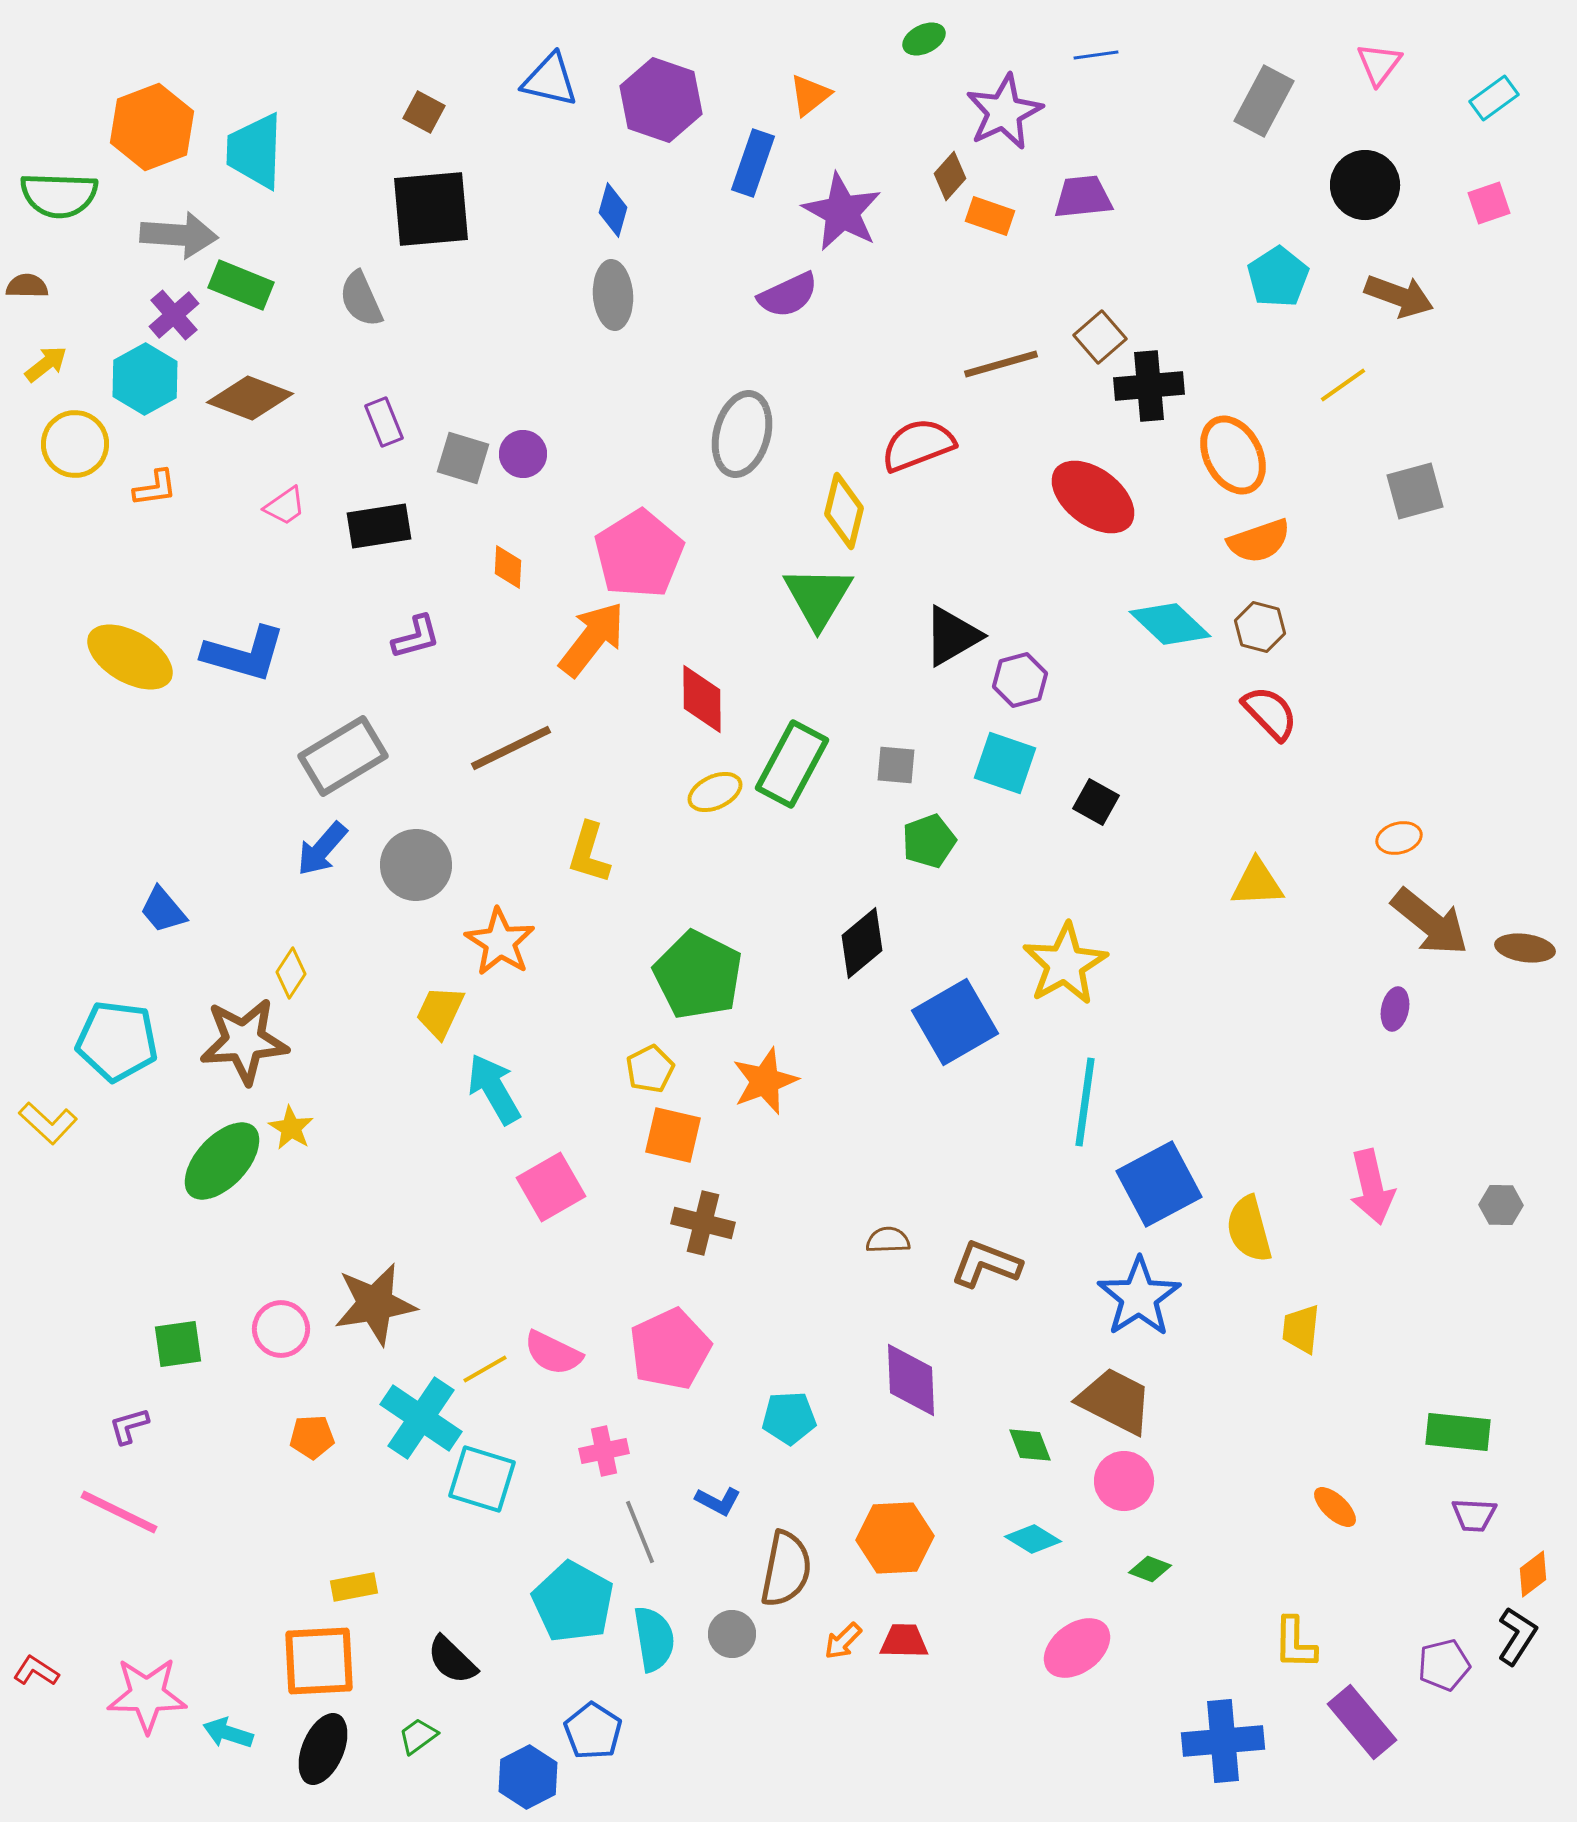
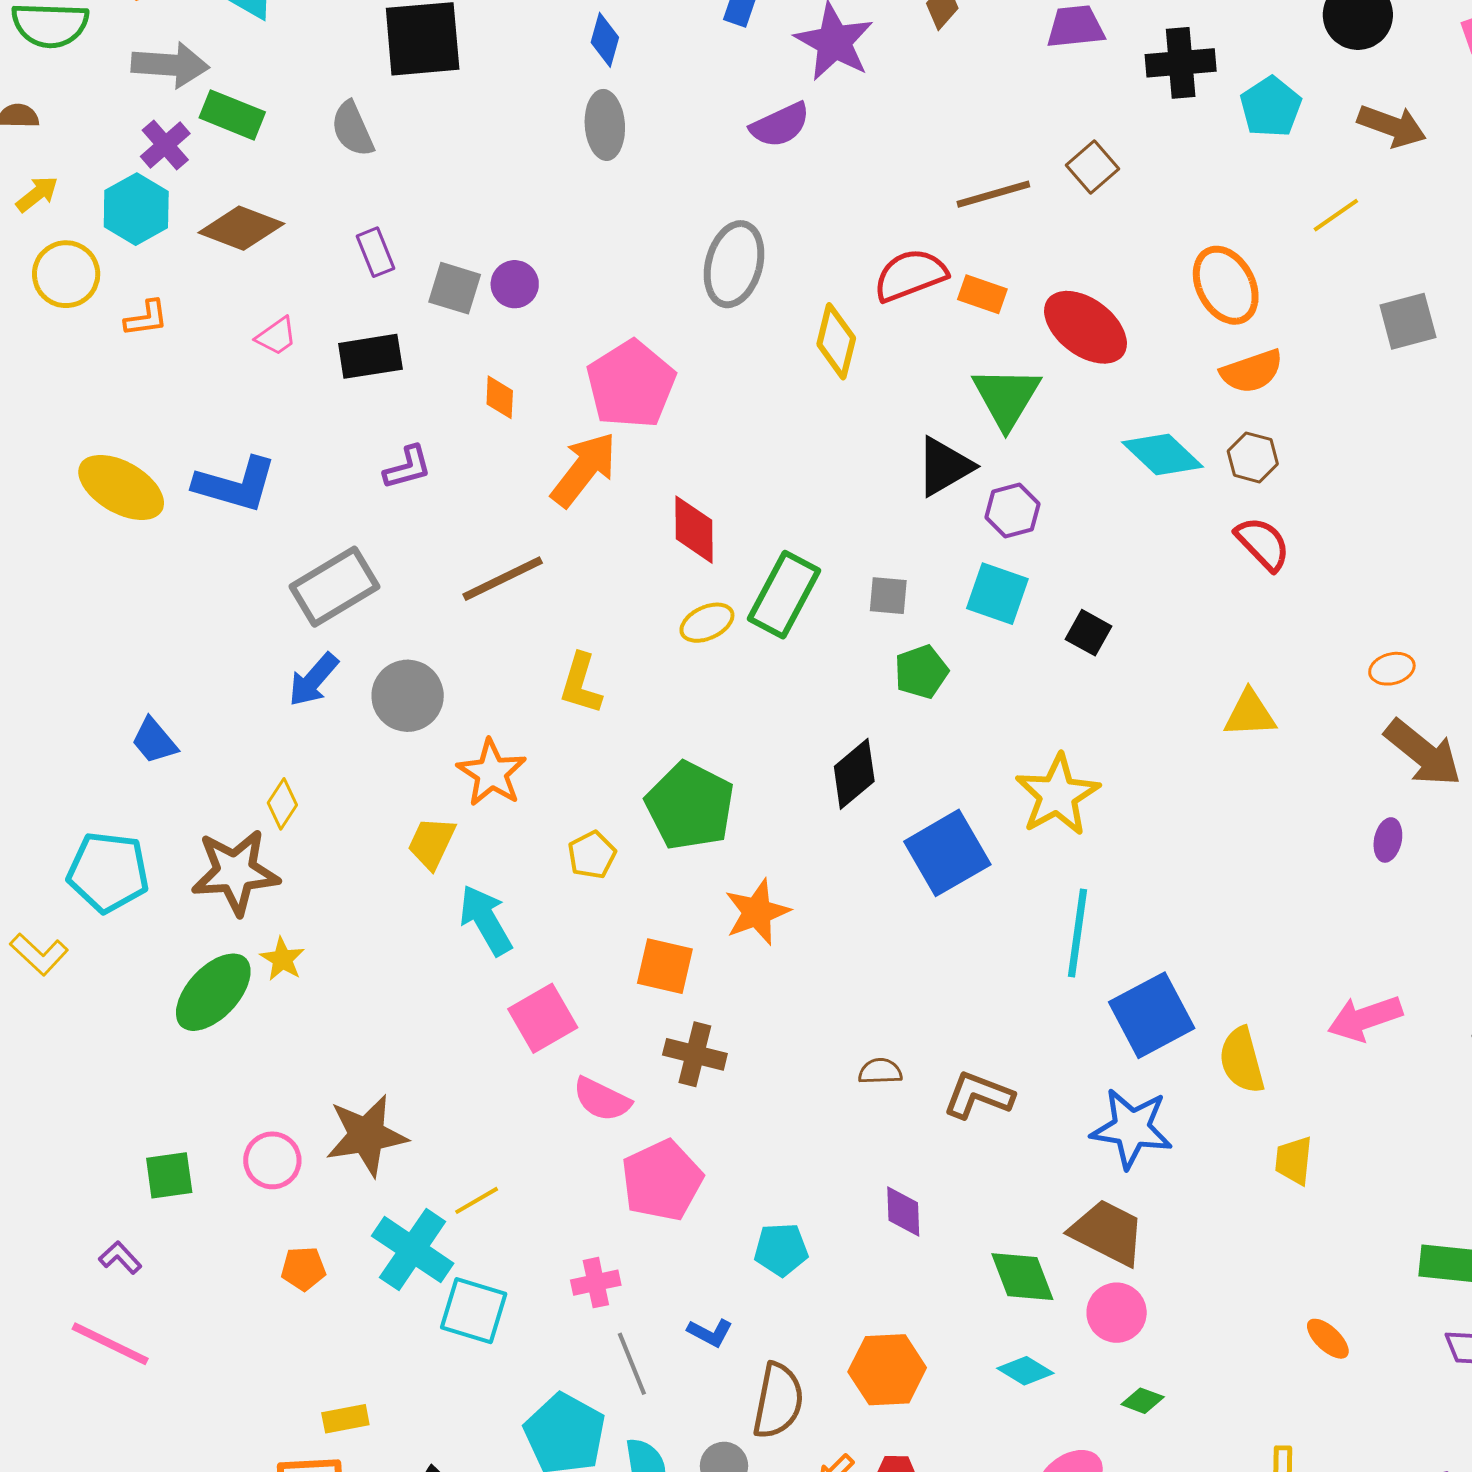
orange rectangle: (990, 216) -> (982, 294), moved
black cross: (1149, 386) -> (1181, 63), moved
green triangle: (818, 597) -> (1006, 397), moved
yellow pentagon: (650, 1069) -> (592, 855), moved
pink arrow: (1372, 1187) -> (1365, 1018), turned 84
blue star: (1139, 1297) -> (1132, 1128), turned -30
pink semicircle: (553, 1353) -> (602, 1099), moved
purple diamond: (911, 1380) -> (903, 1211), size x0.7
purple L-shape: (129, 1426) -> (120, 1258), turned 63
green diamond: (1030, 1445) -> (1022, 1277), size x1.5

